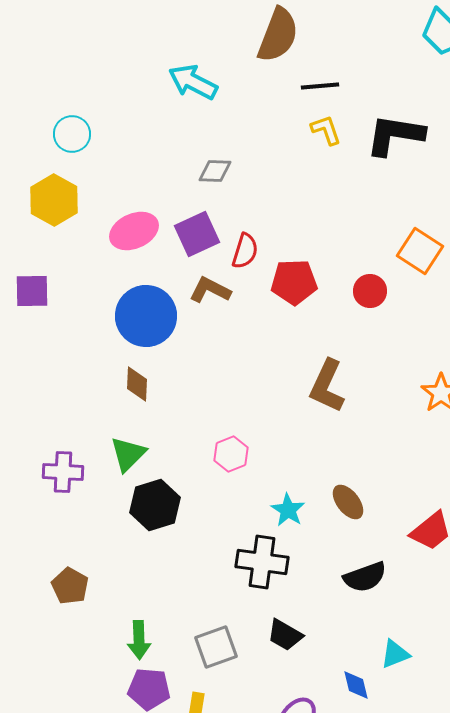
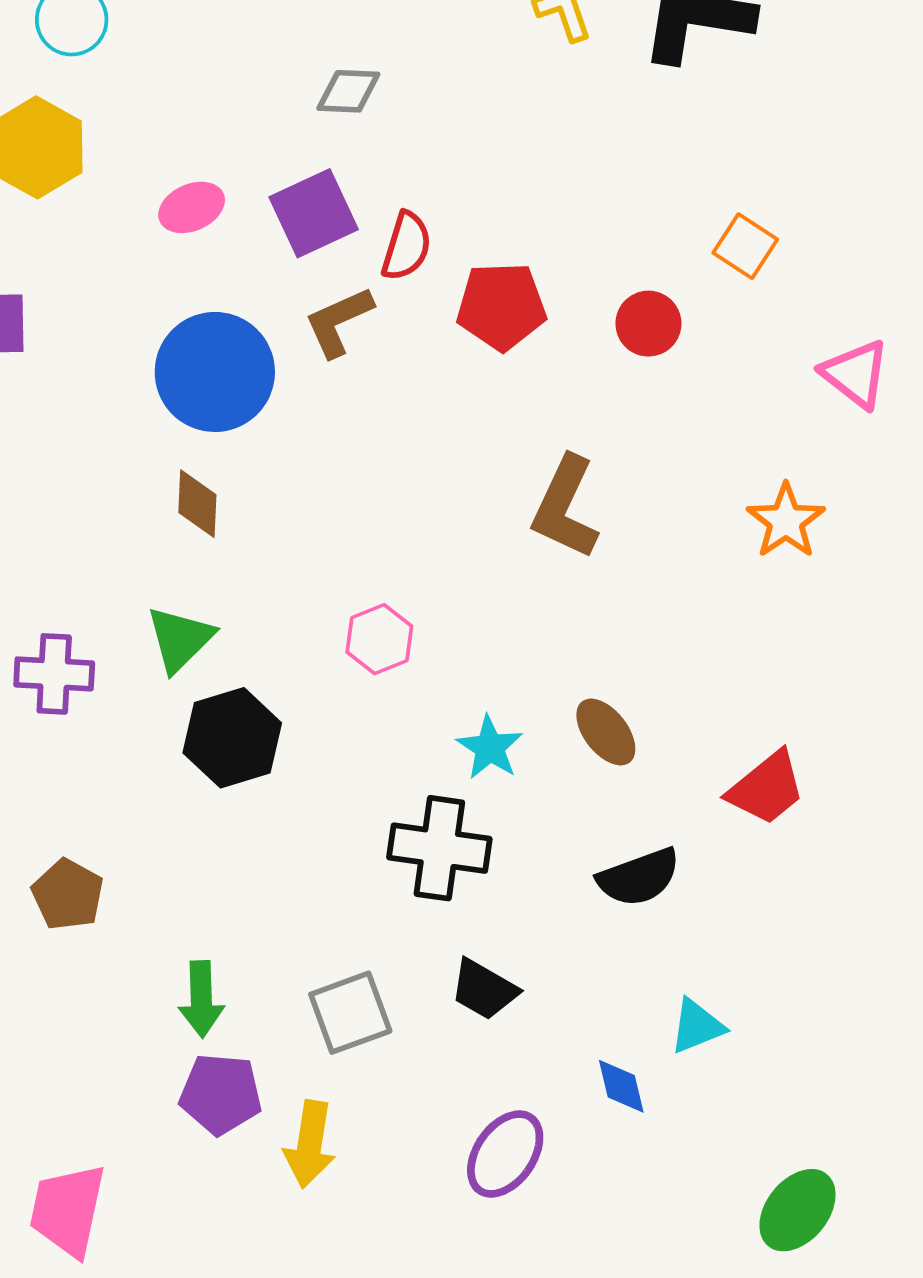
pink ellipse: (134, 231) -> (192, 207), size x0.7
orange square: (420, 251) -> (745, 246), size x0.7
brown L-shape: (210, 290) -> (339, 322), turned -51

